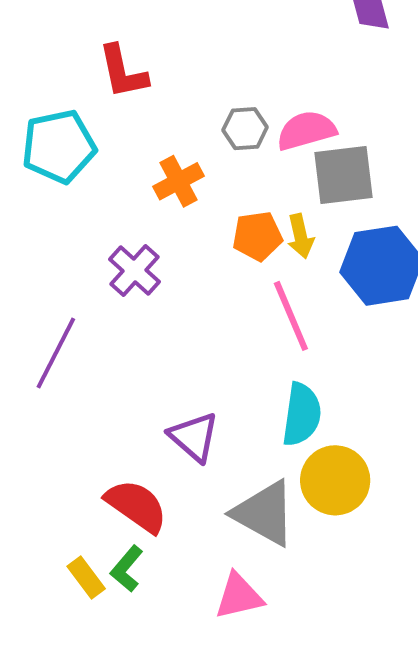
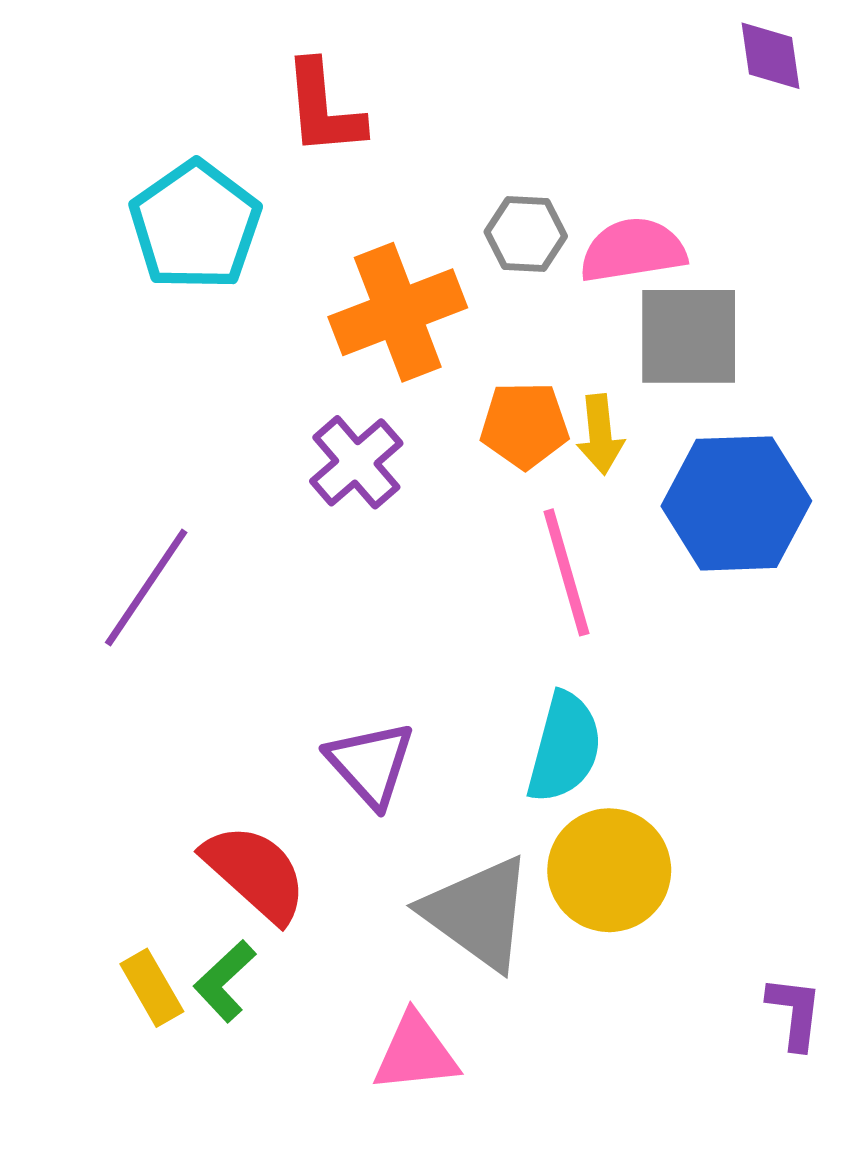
cyan pentagon: (59, 146) -> (195, 226), turned -30
orange cross: (178, 181) -> (398, 312), size x1.5
purple cross: (134, 270) -> (356, 462), moved

